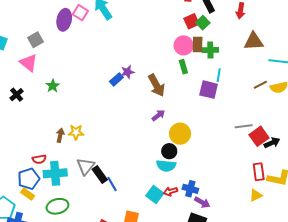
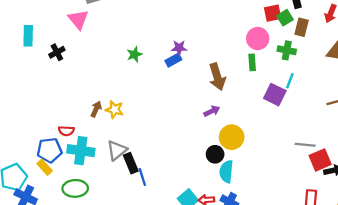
brown rectangle: (198, 45) -> (302, 27), moved
purple star: (128, 72) -> (179, 48), moved
green star: (53, 86) -> (134, 54), moved
cyan semicircle: (166, 166) -> (226, 171), moved, turned 78

